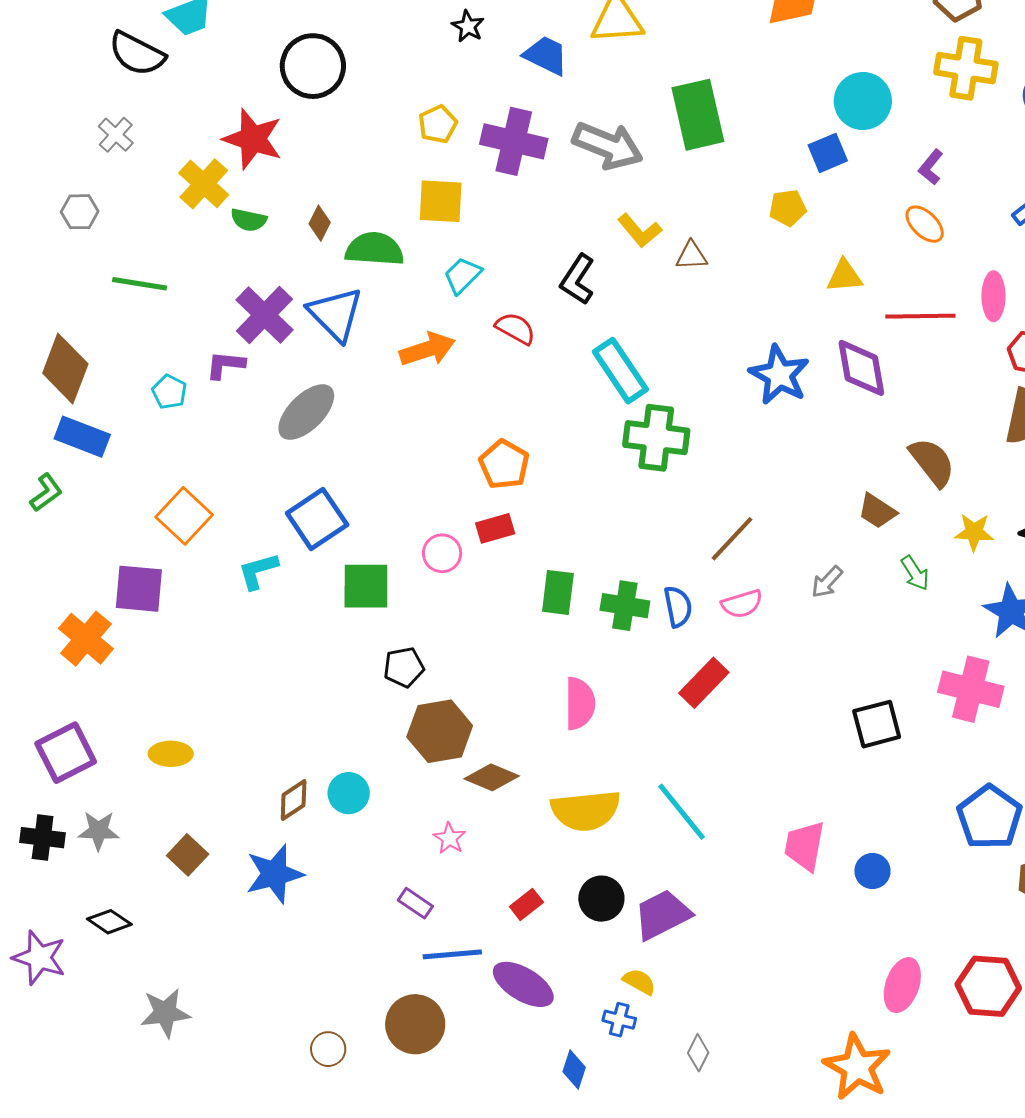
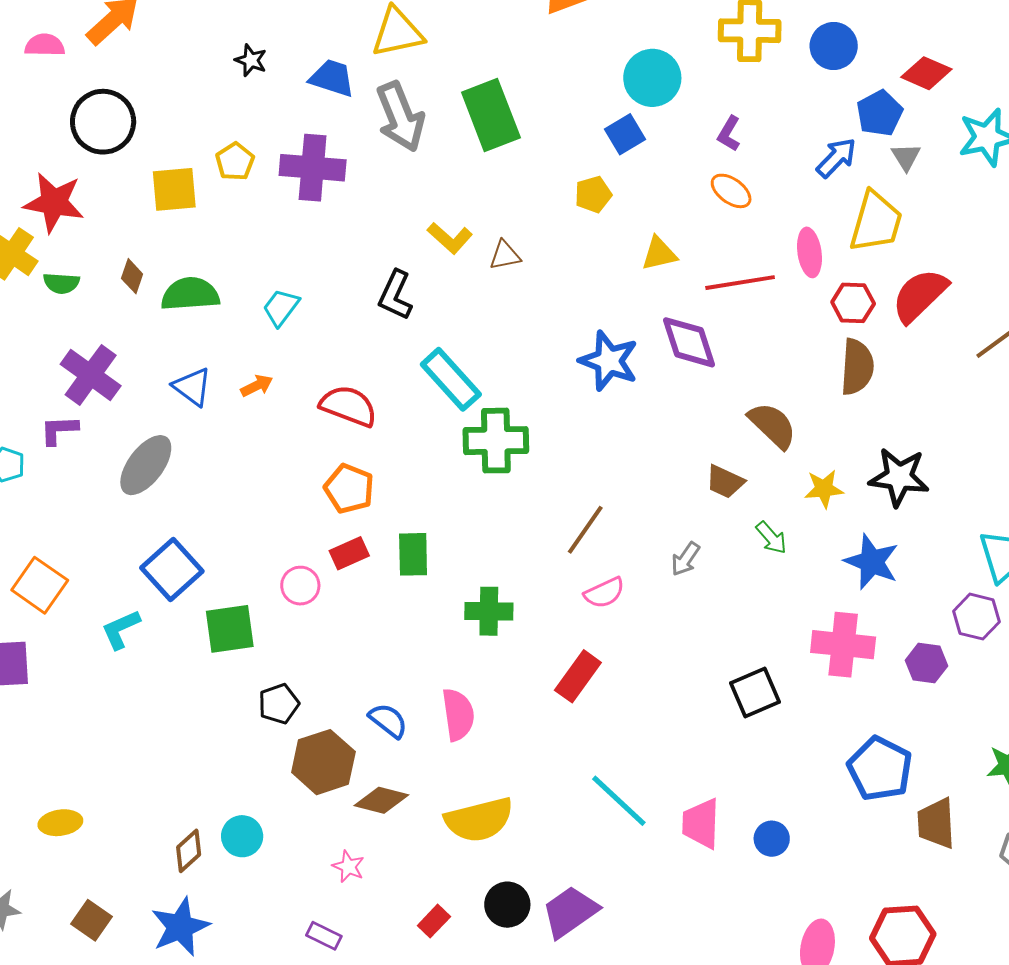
gray arrow: (608, 146) -> (400, 117), moved, turned 54
yellow square: (441, 201) -> (174, 189), moved
blue triangle: (335, 314) -> (192, 387), moved, size x0.7
red semicircle: (515, 328) -> (349, 406), moved, size x1.4
orange arrow: (427, 349) -> (257, 386), size x0.6
green rectangle: (558, 592) -> (413, 554), moved
blue semicircle: (678, 607) -> (388, 720), moved, turned -33
cyan line: (682, 812) -> (619, 801), moved

